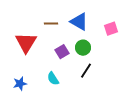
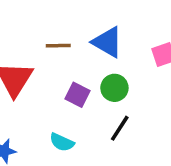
purple square: (62, 52) -> (78, 95), turned -32
cyan semicircle: (53, 79) -> (62, 142), turned -32

